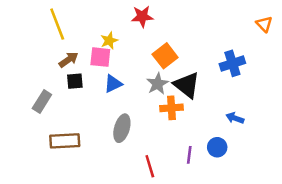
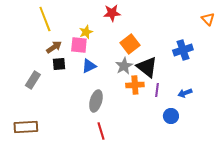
blue arrow: (235, 118) -> (185, 93), turned -40
brown rectangle: (65, 141) -> (26, 127), moved
purple line: (189, 155) -> (157, 90), moved
red line: (150, 166) -> (101, 131), moved

